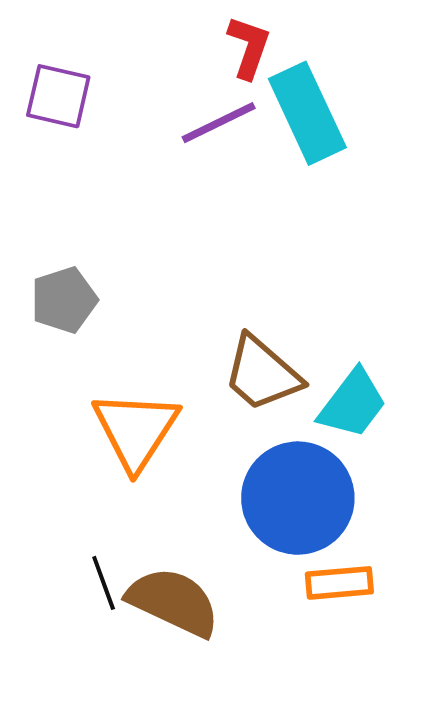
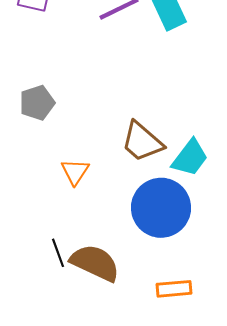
orange triangle: (136, 430) -> (75, 172), size x0.6
orange rectangle: (339, 583) -> (174, 289), moved

